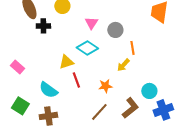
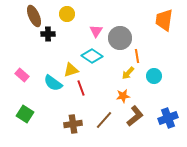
gray circle: (115, 30) -> (120, 38), size x1.5
orange star: (105, 86) -> (123, 96), moved
cyan semicircle: (48, 90) -> (53, 83), moved
cyan circle: (149, 91) -> (154, 76), moved
brown cross: (48, 116) -> (73, 124), moved

